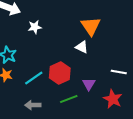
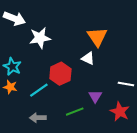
white star: (35, 27) -> (40, 38), size x1.5
red hexagon: (60, 73) -> (60, 74), moved

